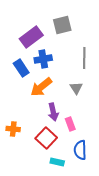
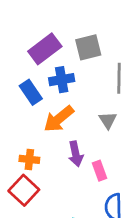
gray square: (62, 25) -> (88, 47), moved
orange cross: (13, 129) -> (29, 159), moved
red square: (46, 138) -> (24, 190), moved

